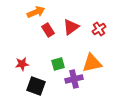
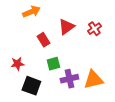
red rectangle: (48, 30) -> (43, 40), moved
orange triangle: (92, 63) -> (93, 80), moved

